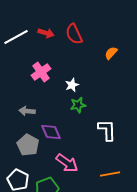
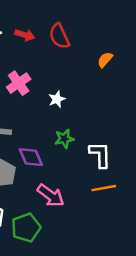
green star: (78, 105) -> (64, 139), moved
orange line: (110, 174) -> (104, 188), moved

